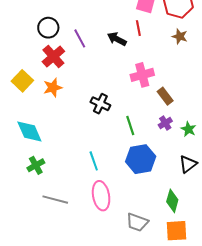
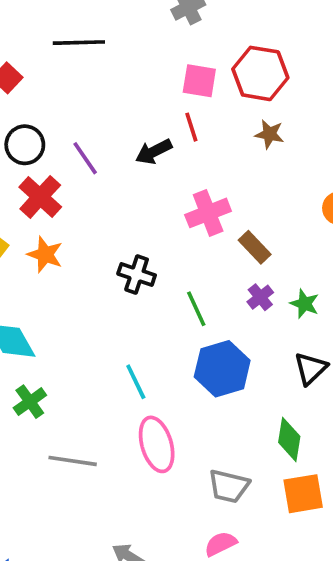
black arrow: (117, 39) -> (154, 152), turned -48
orange star: (53, 88) -> (45, 255), turned -30

